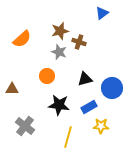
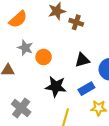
gray star: (59, 52) -> (25, 48), moved

